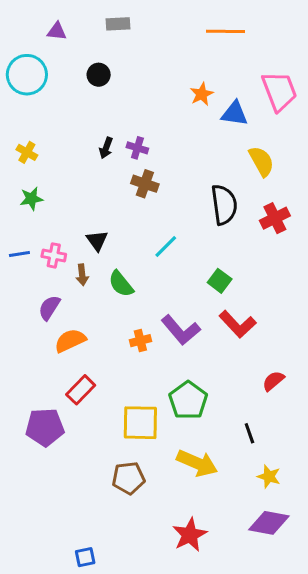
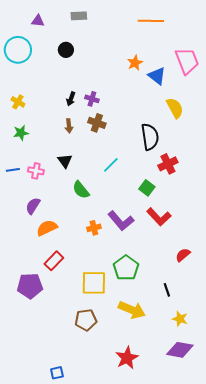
blue triangle: (235, 114) -> (157, 76), turned 30
red cross: (275, 218) -> (168, 164), moved
brown arrow: (82, 275) -> (69, 126), moved

